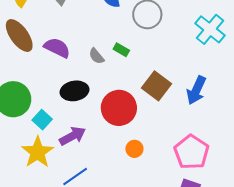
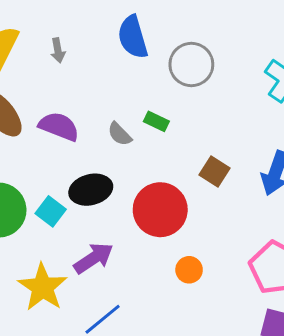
brown square: (157, 86) -> (214, 172), size x0.7
cyan square: (42, 120) -> (51, 211), moved

